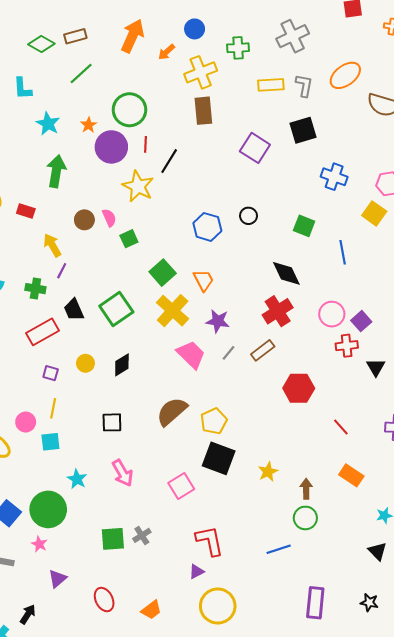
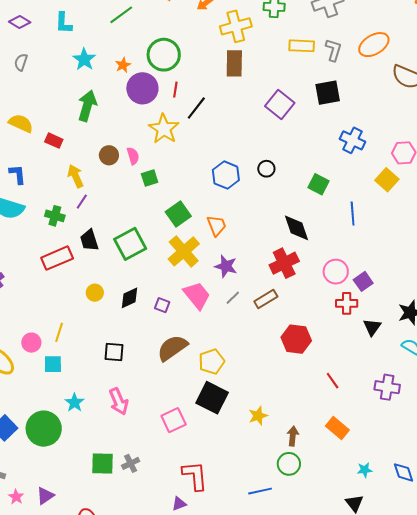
purple square: (51, 373) -> (162, 305), moved
pink star: (39, 544) -> (16, 497), moved

